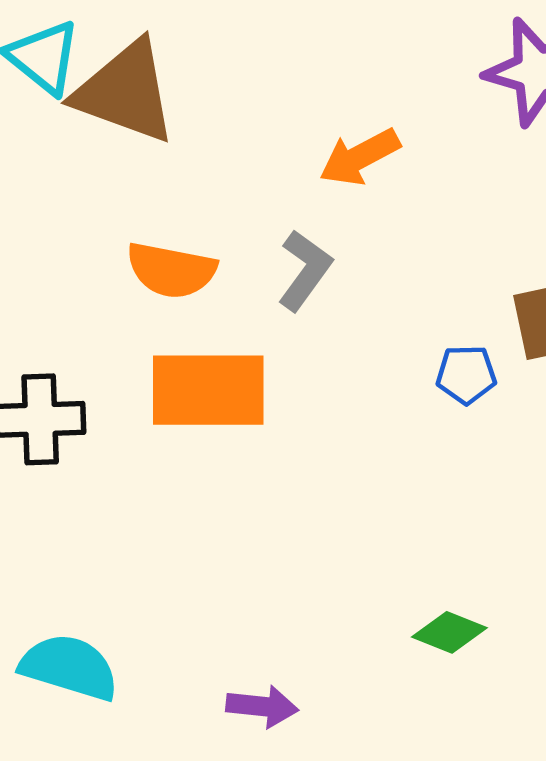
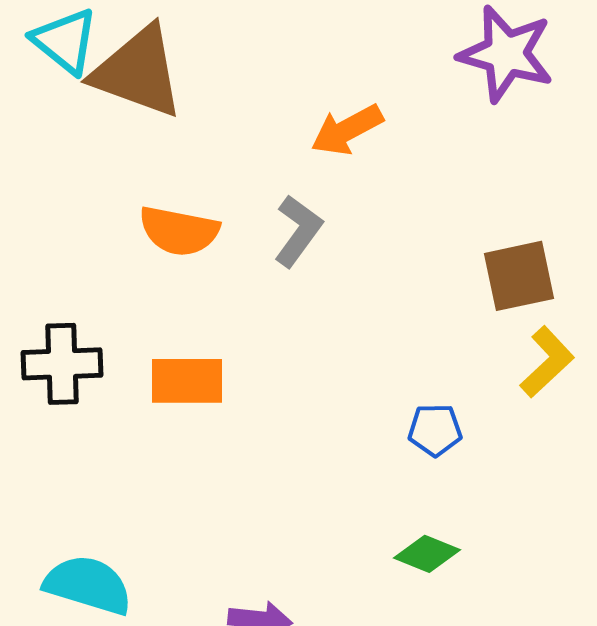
blue pentagon: (466, 375) -> (435, 430), moved
orange rectangle: (208, 390) -> (187, 381), moved, size x0.7

